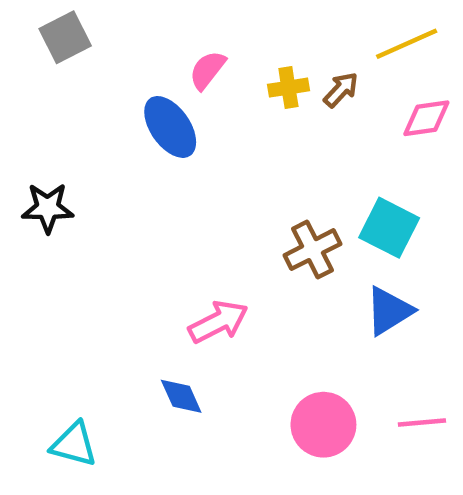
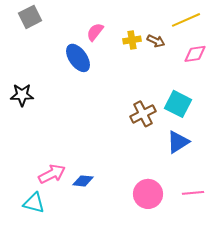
brown arrow: (341, 90) -> (156, 41), turned 72
pink arrow: (218, 322) -> (52, 174), moved
blue diamond: (181, 396) -> (83, 181), turned -60

